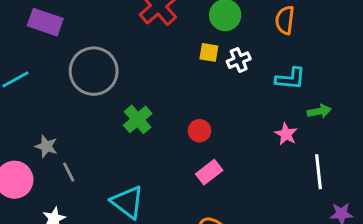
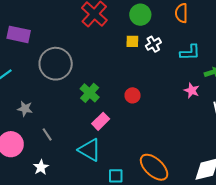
gray star: (46, 146) -> (25, 109), moved
pink rectangle: (209, 172) -> (101, 121), moved

